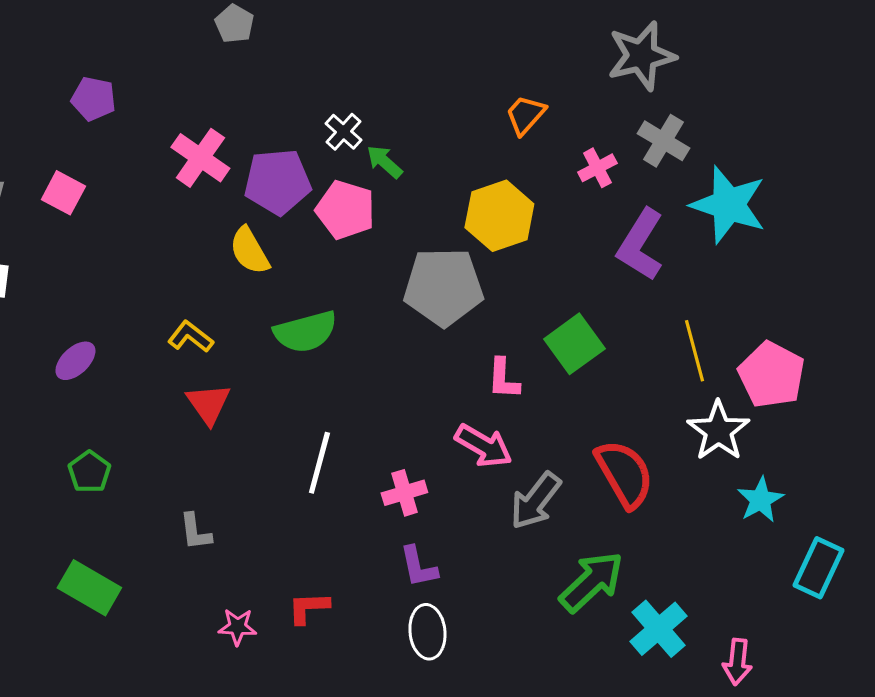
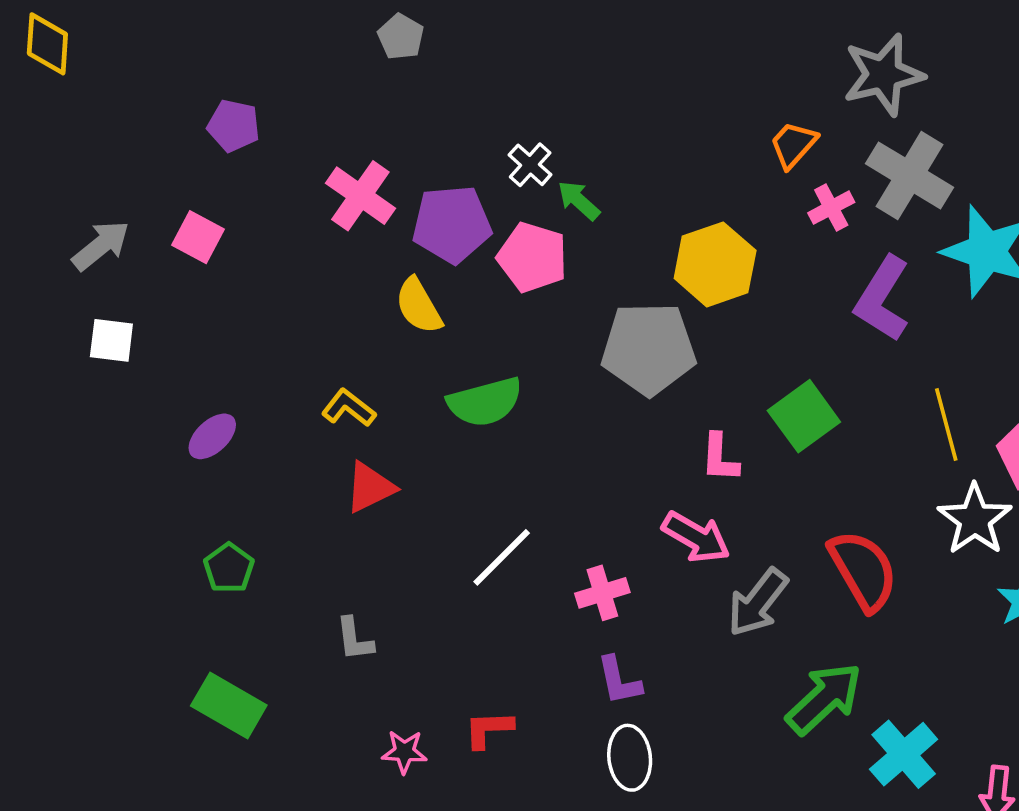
orange trapezoid: (525, 115) -> (793, 145), moved
gray cross: (663, 141) -> (910, 176), size x1.4
red triangle: (208, 404) -> (370, 487), turned 39
white line: (319, 463) -> (502, 557), turned 30

